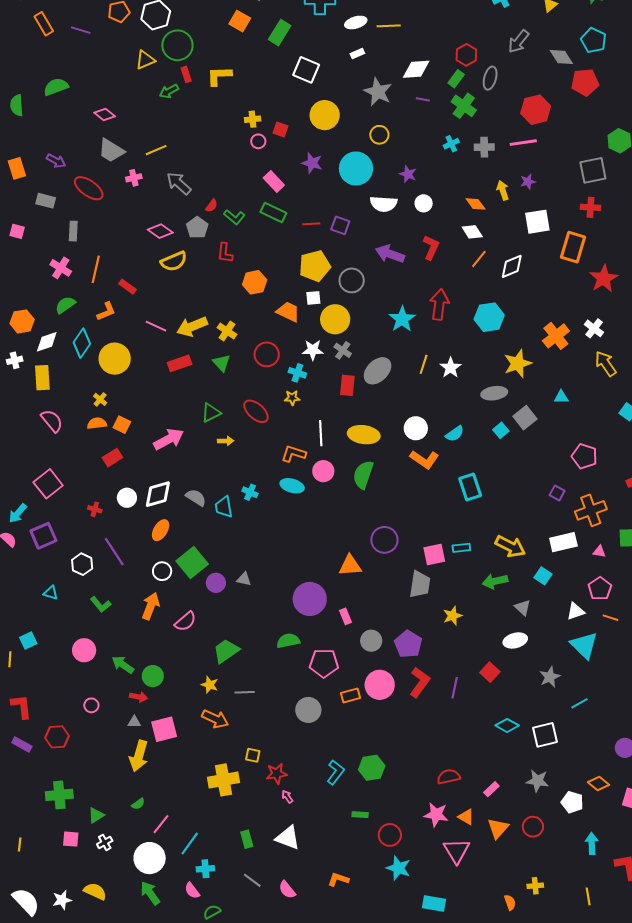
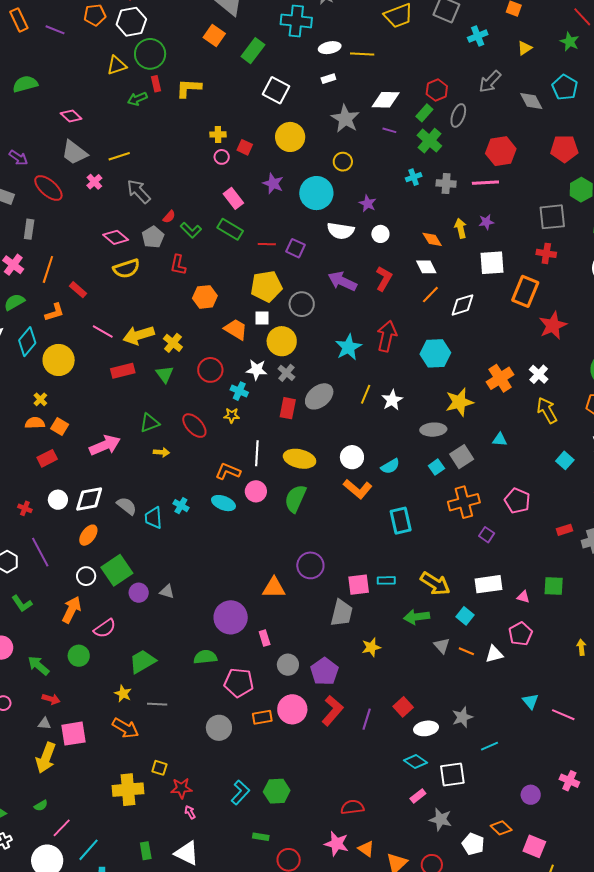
red pentagon: (585, 82) -> (564, 149), moved
pink cross: (134, 178) -> (94, 182), turned -35
orange cross: (591, 510) -> (464, 502), moved
orange line: (611, 618) -> (466, 651), moved
white ellipse: (515, 640) -> (426, 728), moved
cyan triangle: (584, 645) -> (530, 701), moved, size x0.6
green circle: (153, 676) -> (79, 656), moved
pink rectangle: (491, 789) -> (418, 796), moved

